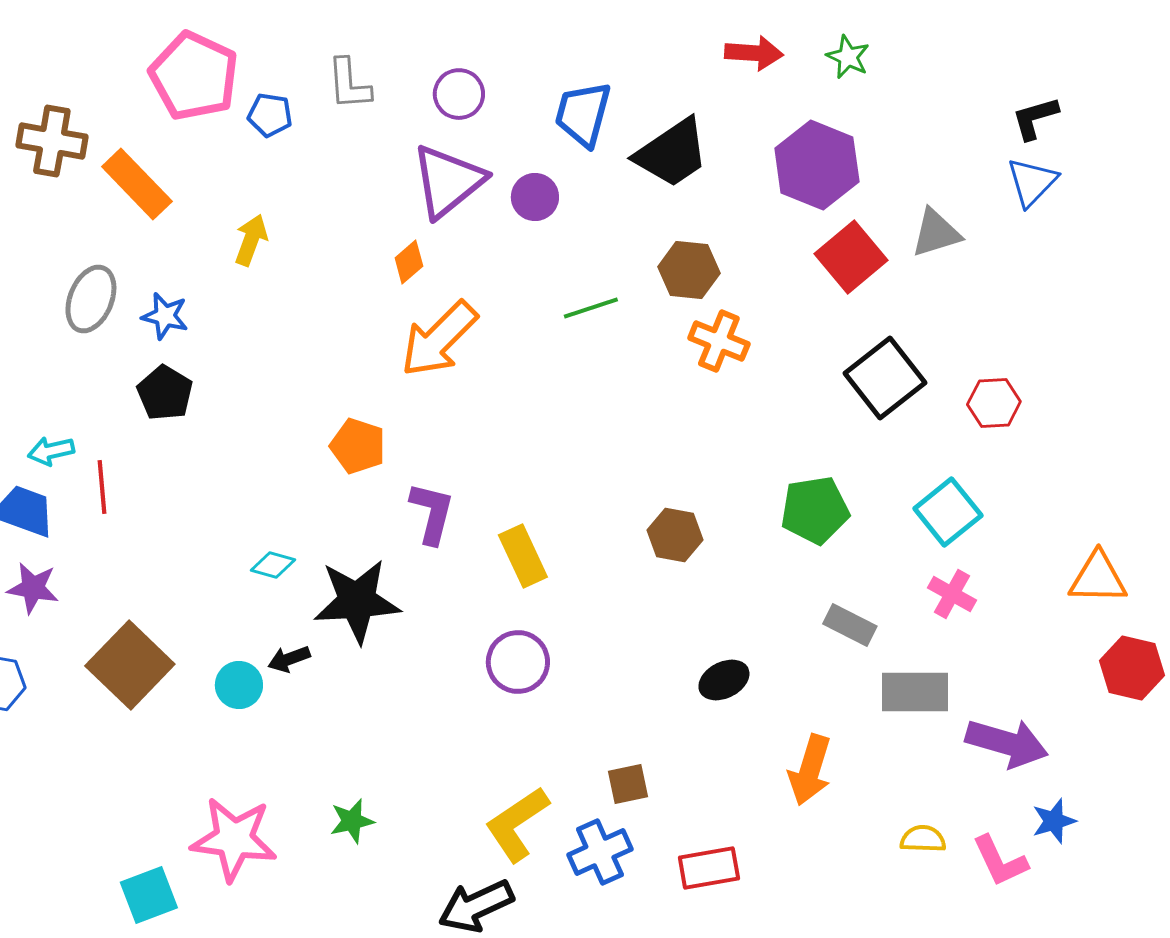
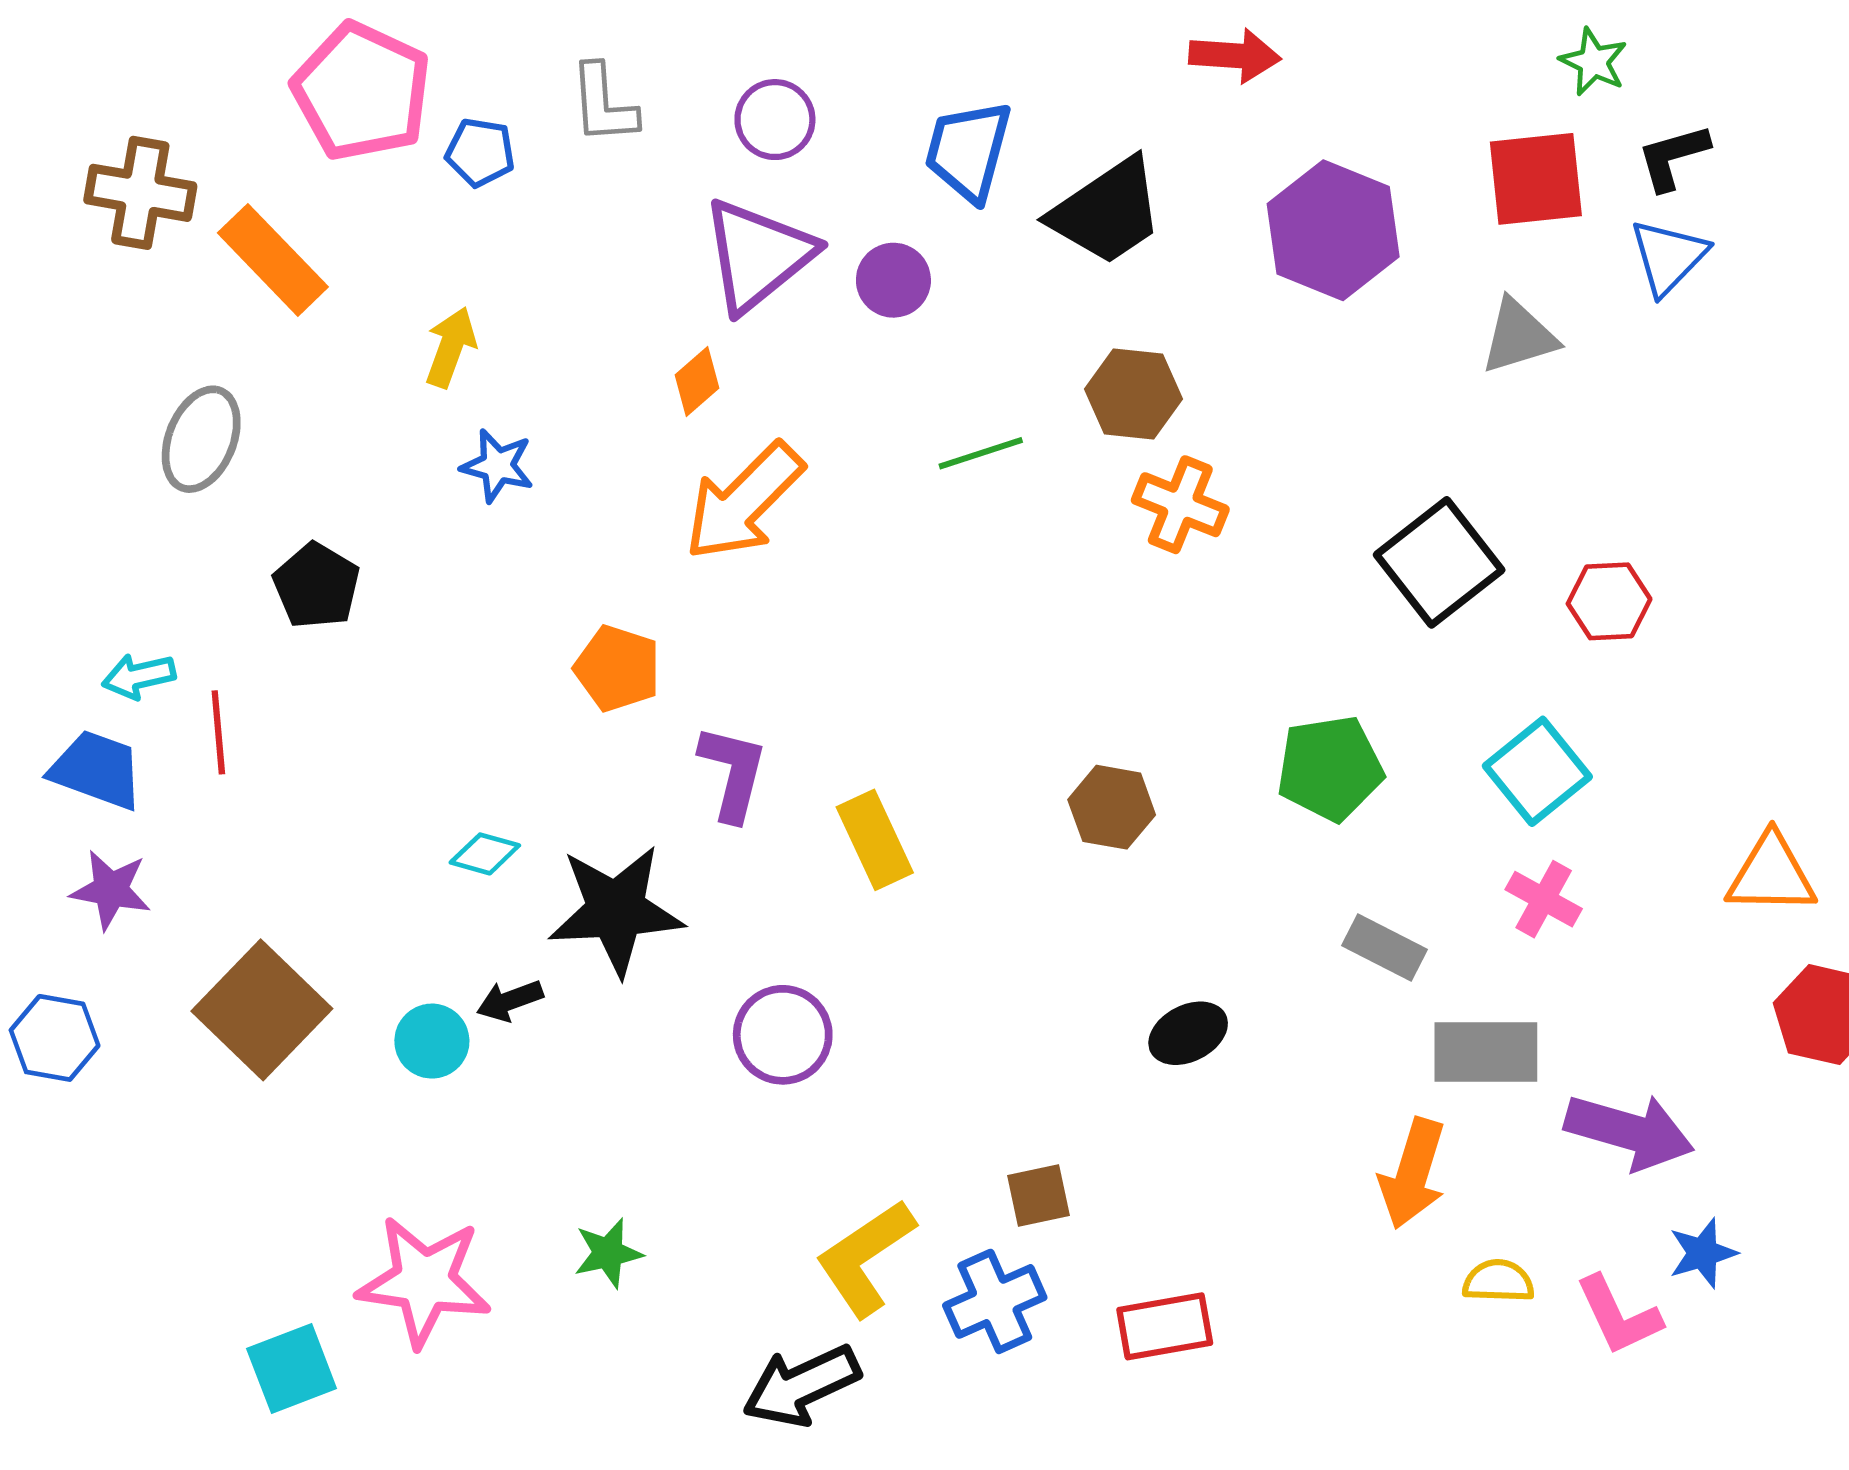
green star: (848, 57) -> (1594, 62), moved
red square: (851, 257) -> (1536, 179), moved, turned 34
blue star: (165, 316) -> (497, 466), moved
purple circle: (518, 662) -> (783, 1035), moved
orange arrow: (810, 770) -> (1413, 1174), moved

